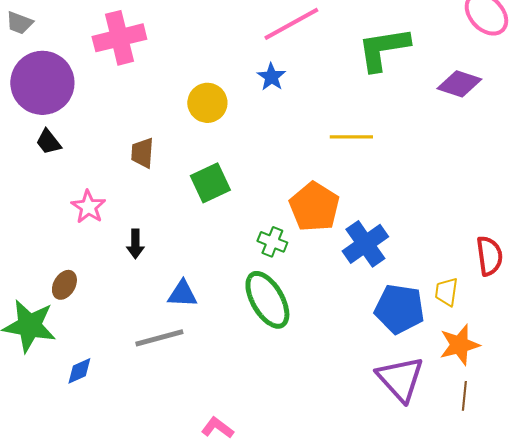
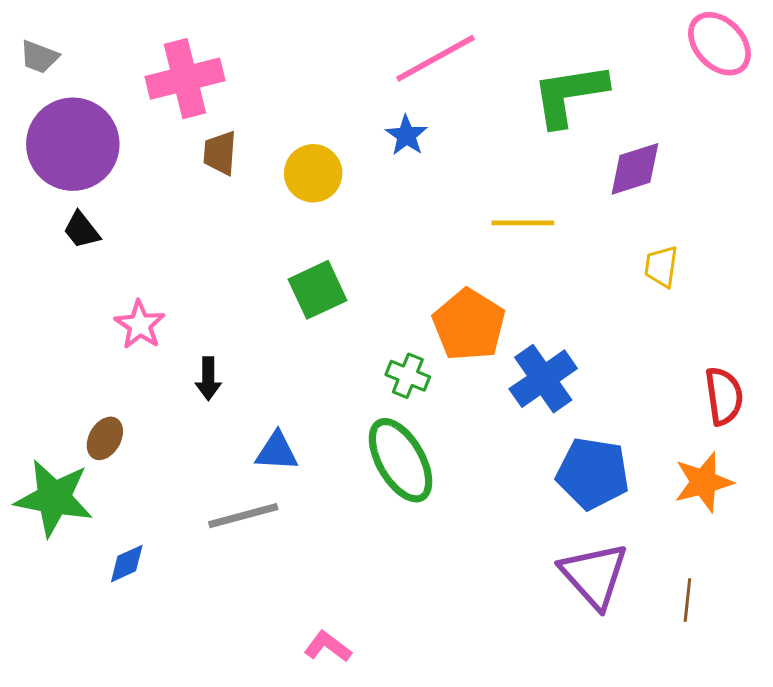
purple diamond: (459, 84) -> (635, 169), moved, turned -36
brown trapezoid: (142, 153) -> (220, 153), moved
yellow trapezoid: (446, 292) -> (661, 267), moved
orange star: (459, 345) -> (703, 482), moved

